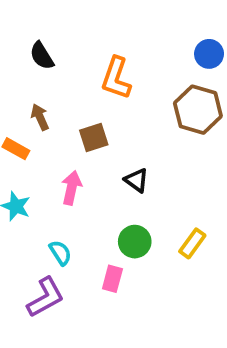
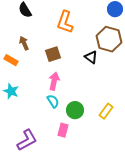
black triangle: (137, 180) -> (91, 57), moved
pink arrow: (72, 188) -> (54, 81), moved
cyan semicircle: (60, 253) -> (53, 101), moved

